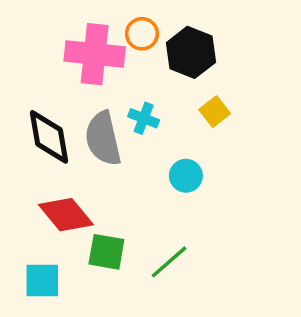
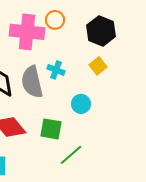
black hexagon: (191, 52) -> (101, 31), moved
green square: (106, 252) -> (51, 129), moved

